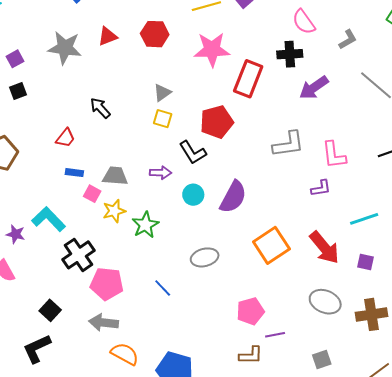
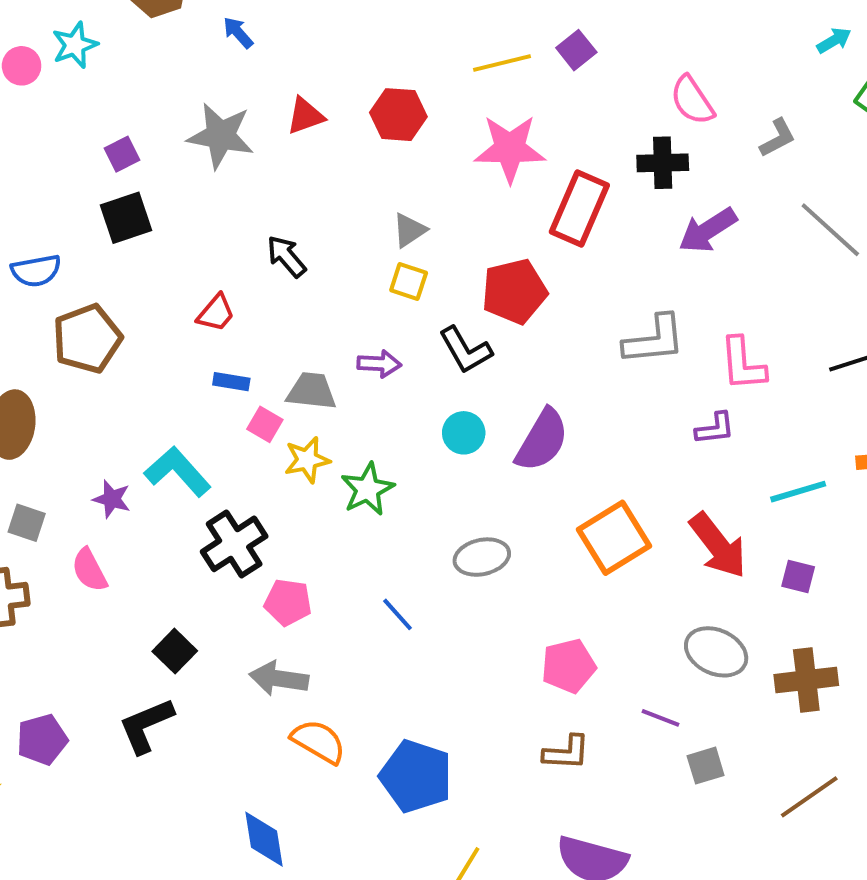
black square: (18, 91) -> (126, 218), size x1.5
purple arrow: (161, 173) -> (379, 364), moved
pink pentagon: (107, 284) -> (288, 602), size x0.7
purple line: (275, 335) -> (661, 718), moved, turned 30

